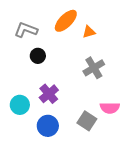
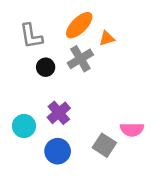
gray L-shape: (26, 30) -> (31, 36), turned -120
gray cross: (94, 68) -> (80, 59), moved

